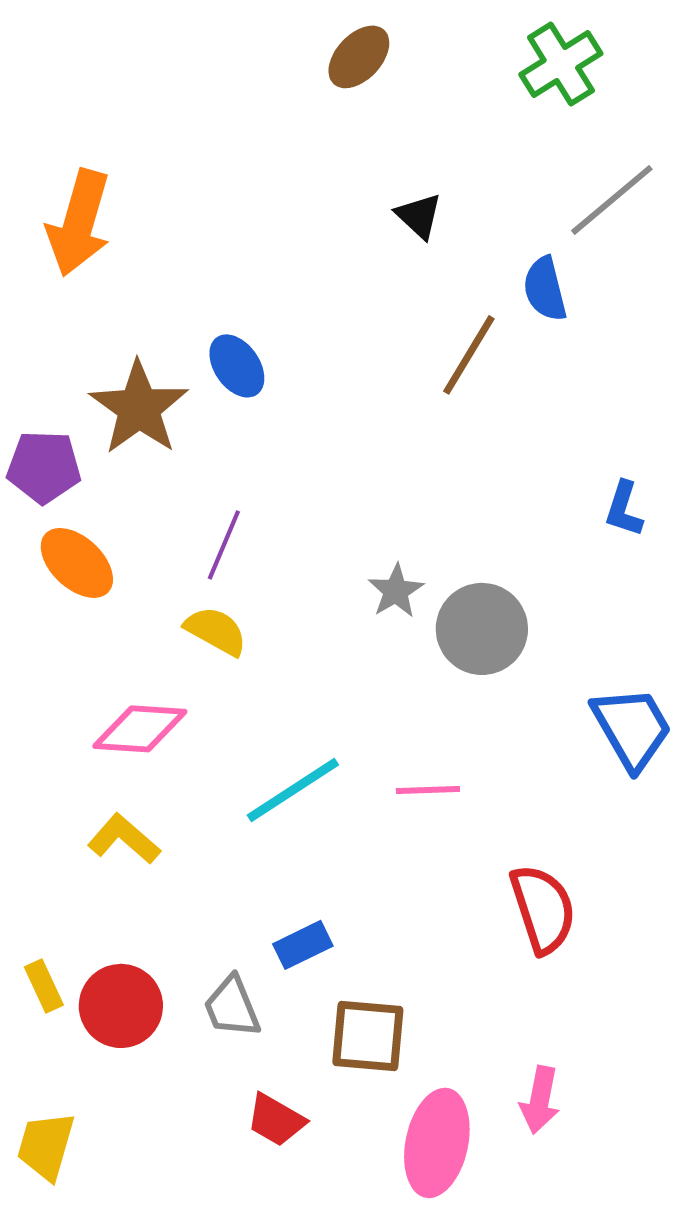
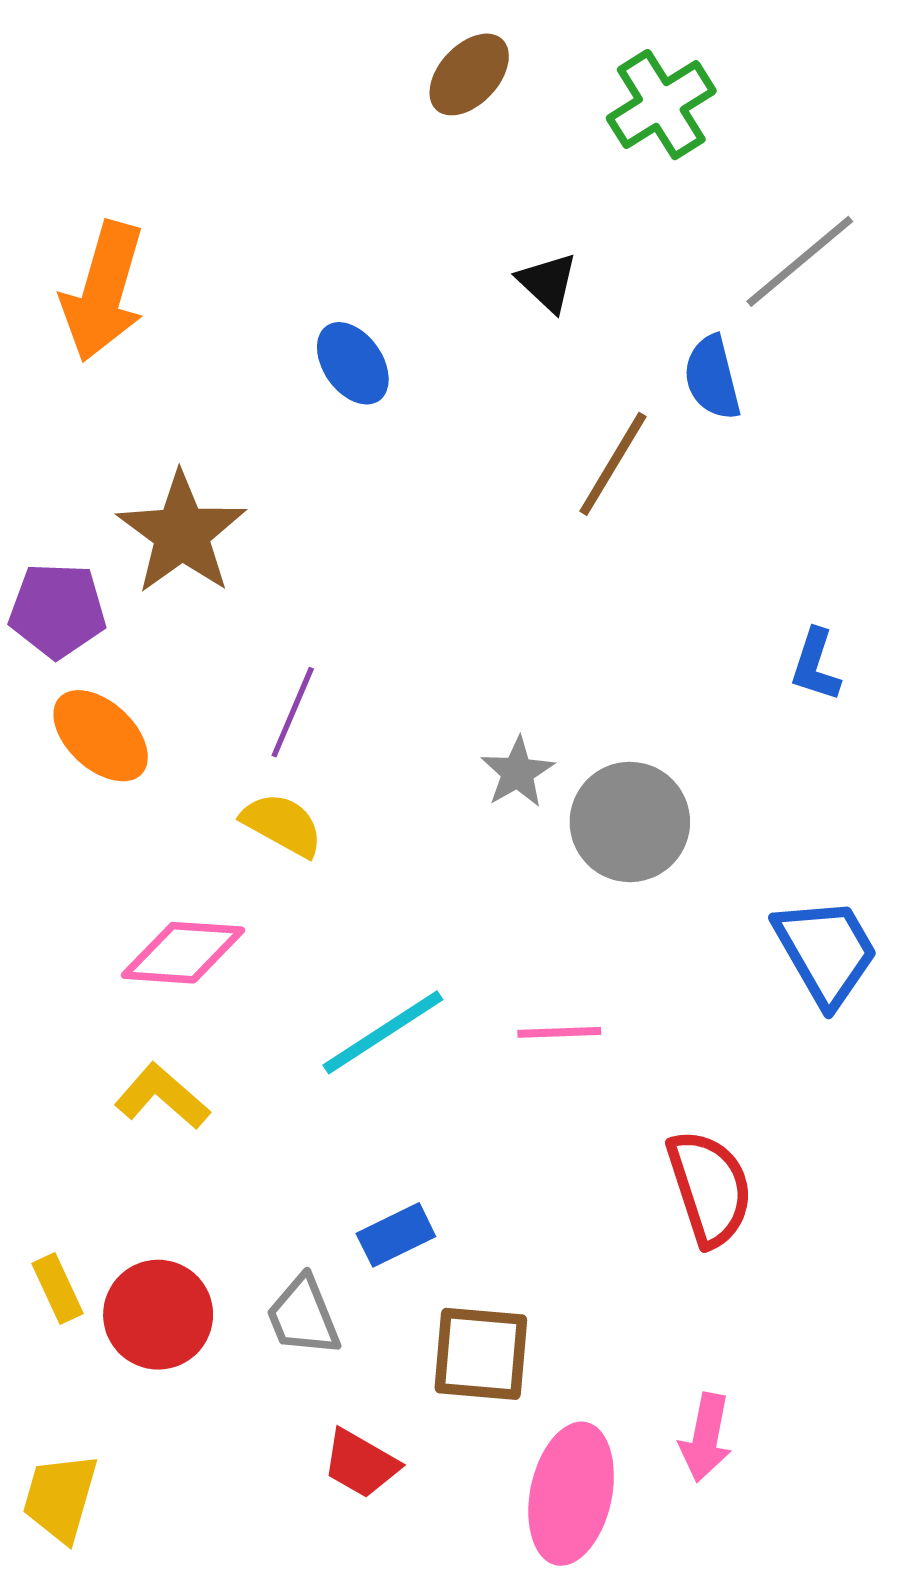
green cross: (561, 64) -> (661, 105), moved
blue ellipse: (237, 366) -> (353, 363), moved

